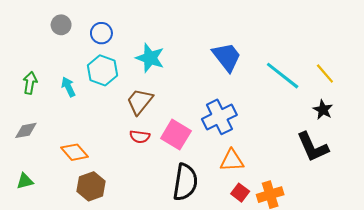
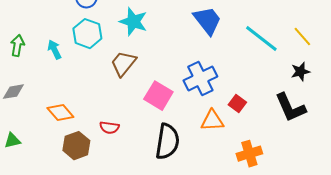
black star: (323, 110) -> (300, 72), turned 30
red semicircle: (140, 137) -> (109, 128), moved
red square: (240, 193) -> (237, 104), moved

